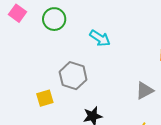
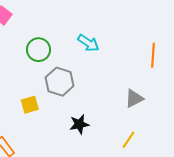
green circle: (54, 19) -> (39, 50), moved

